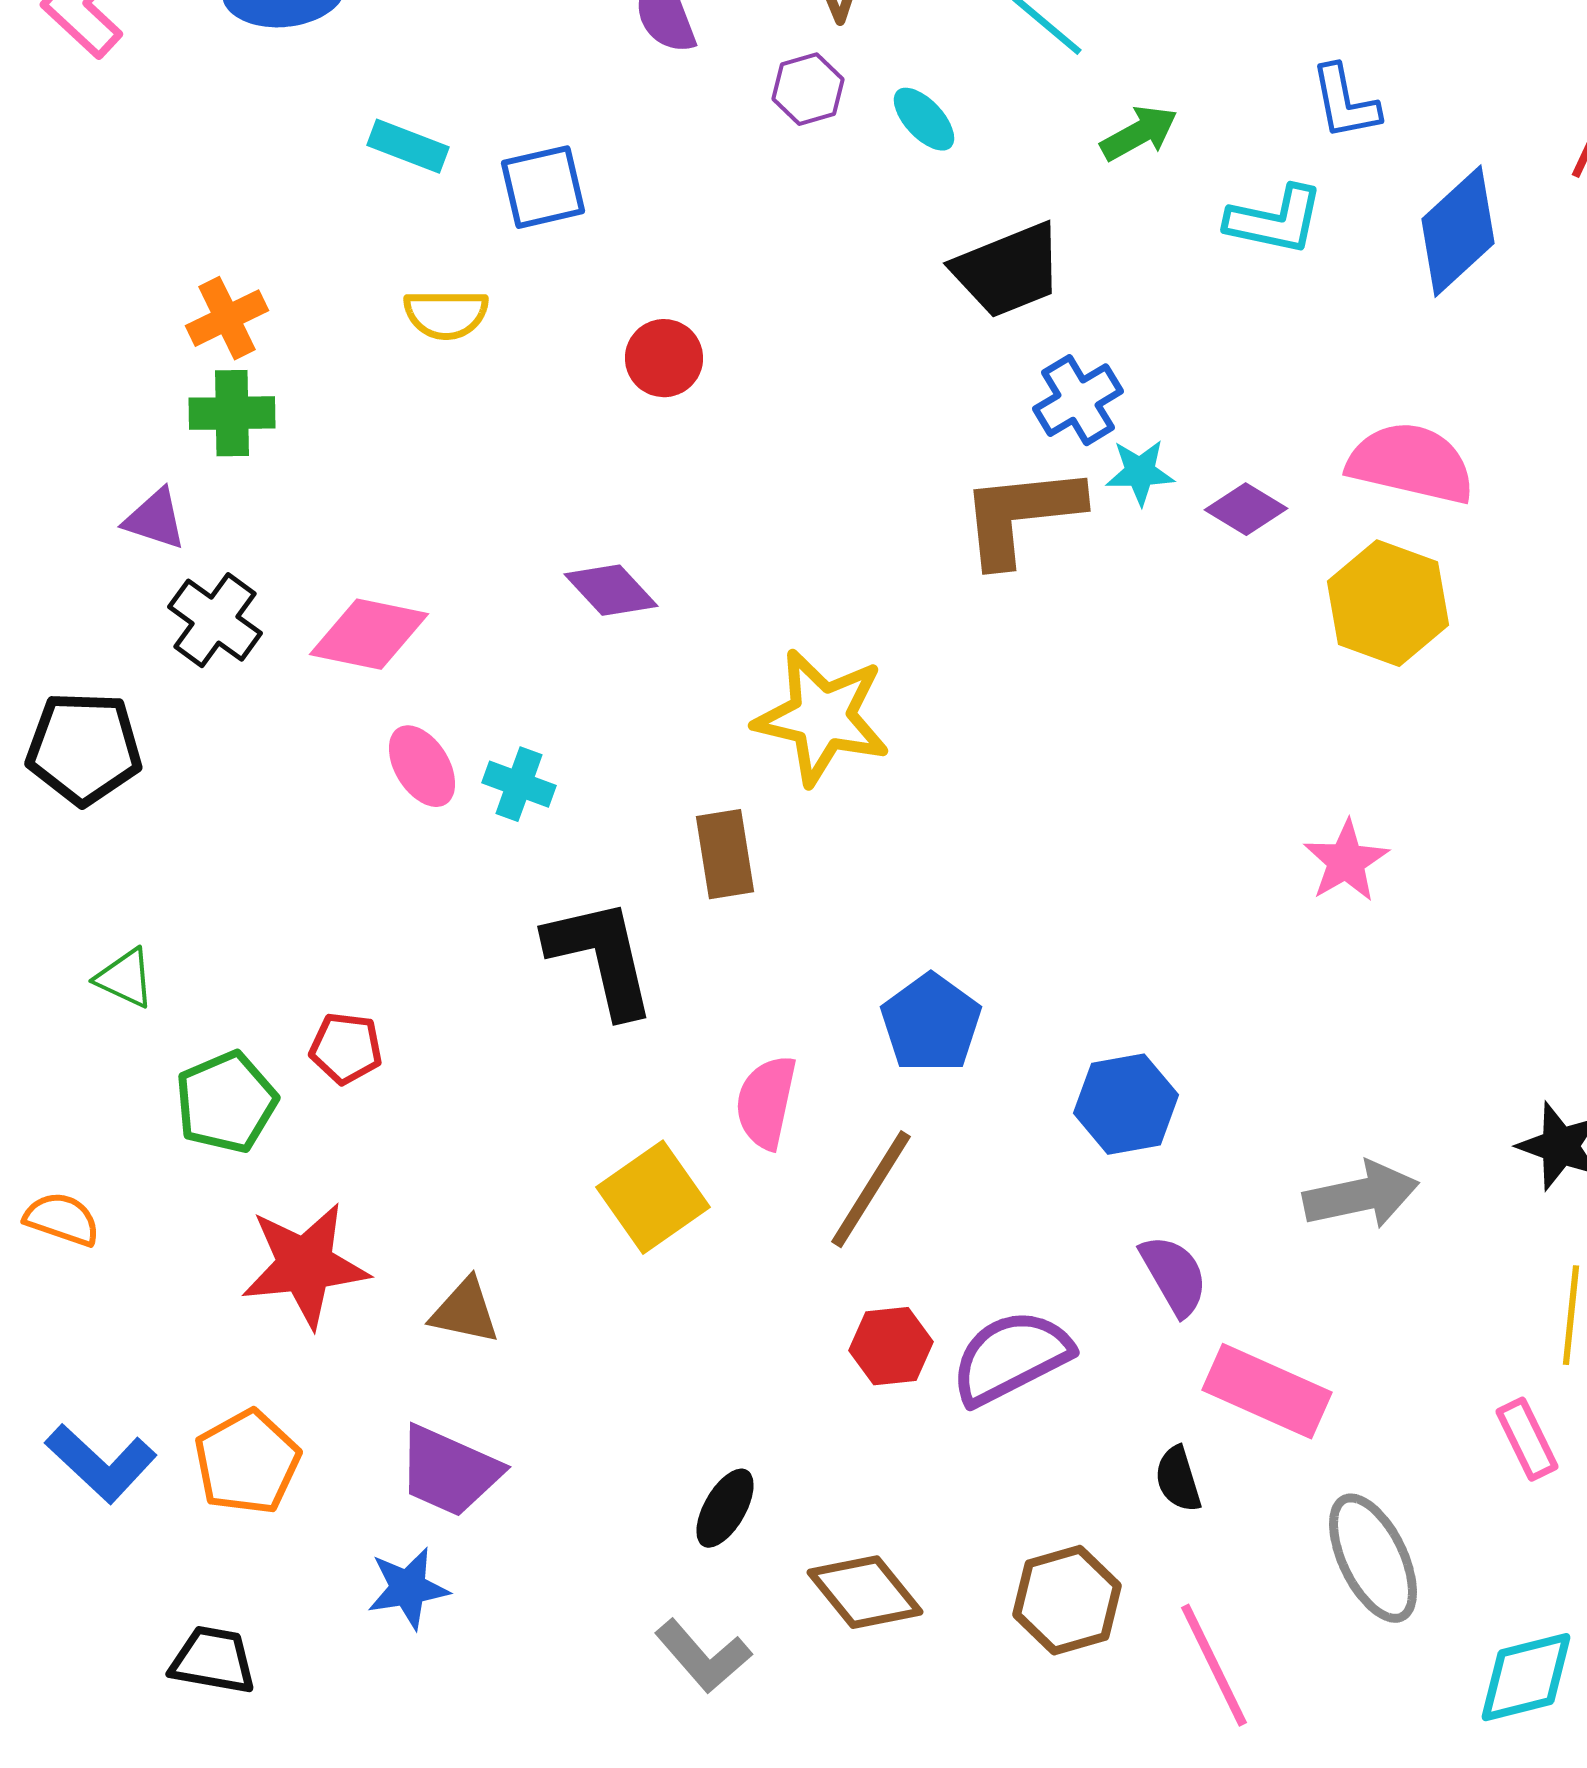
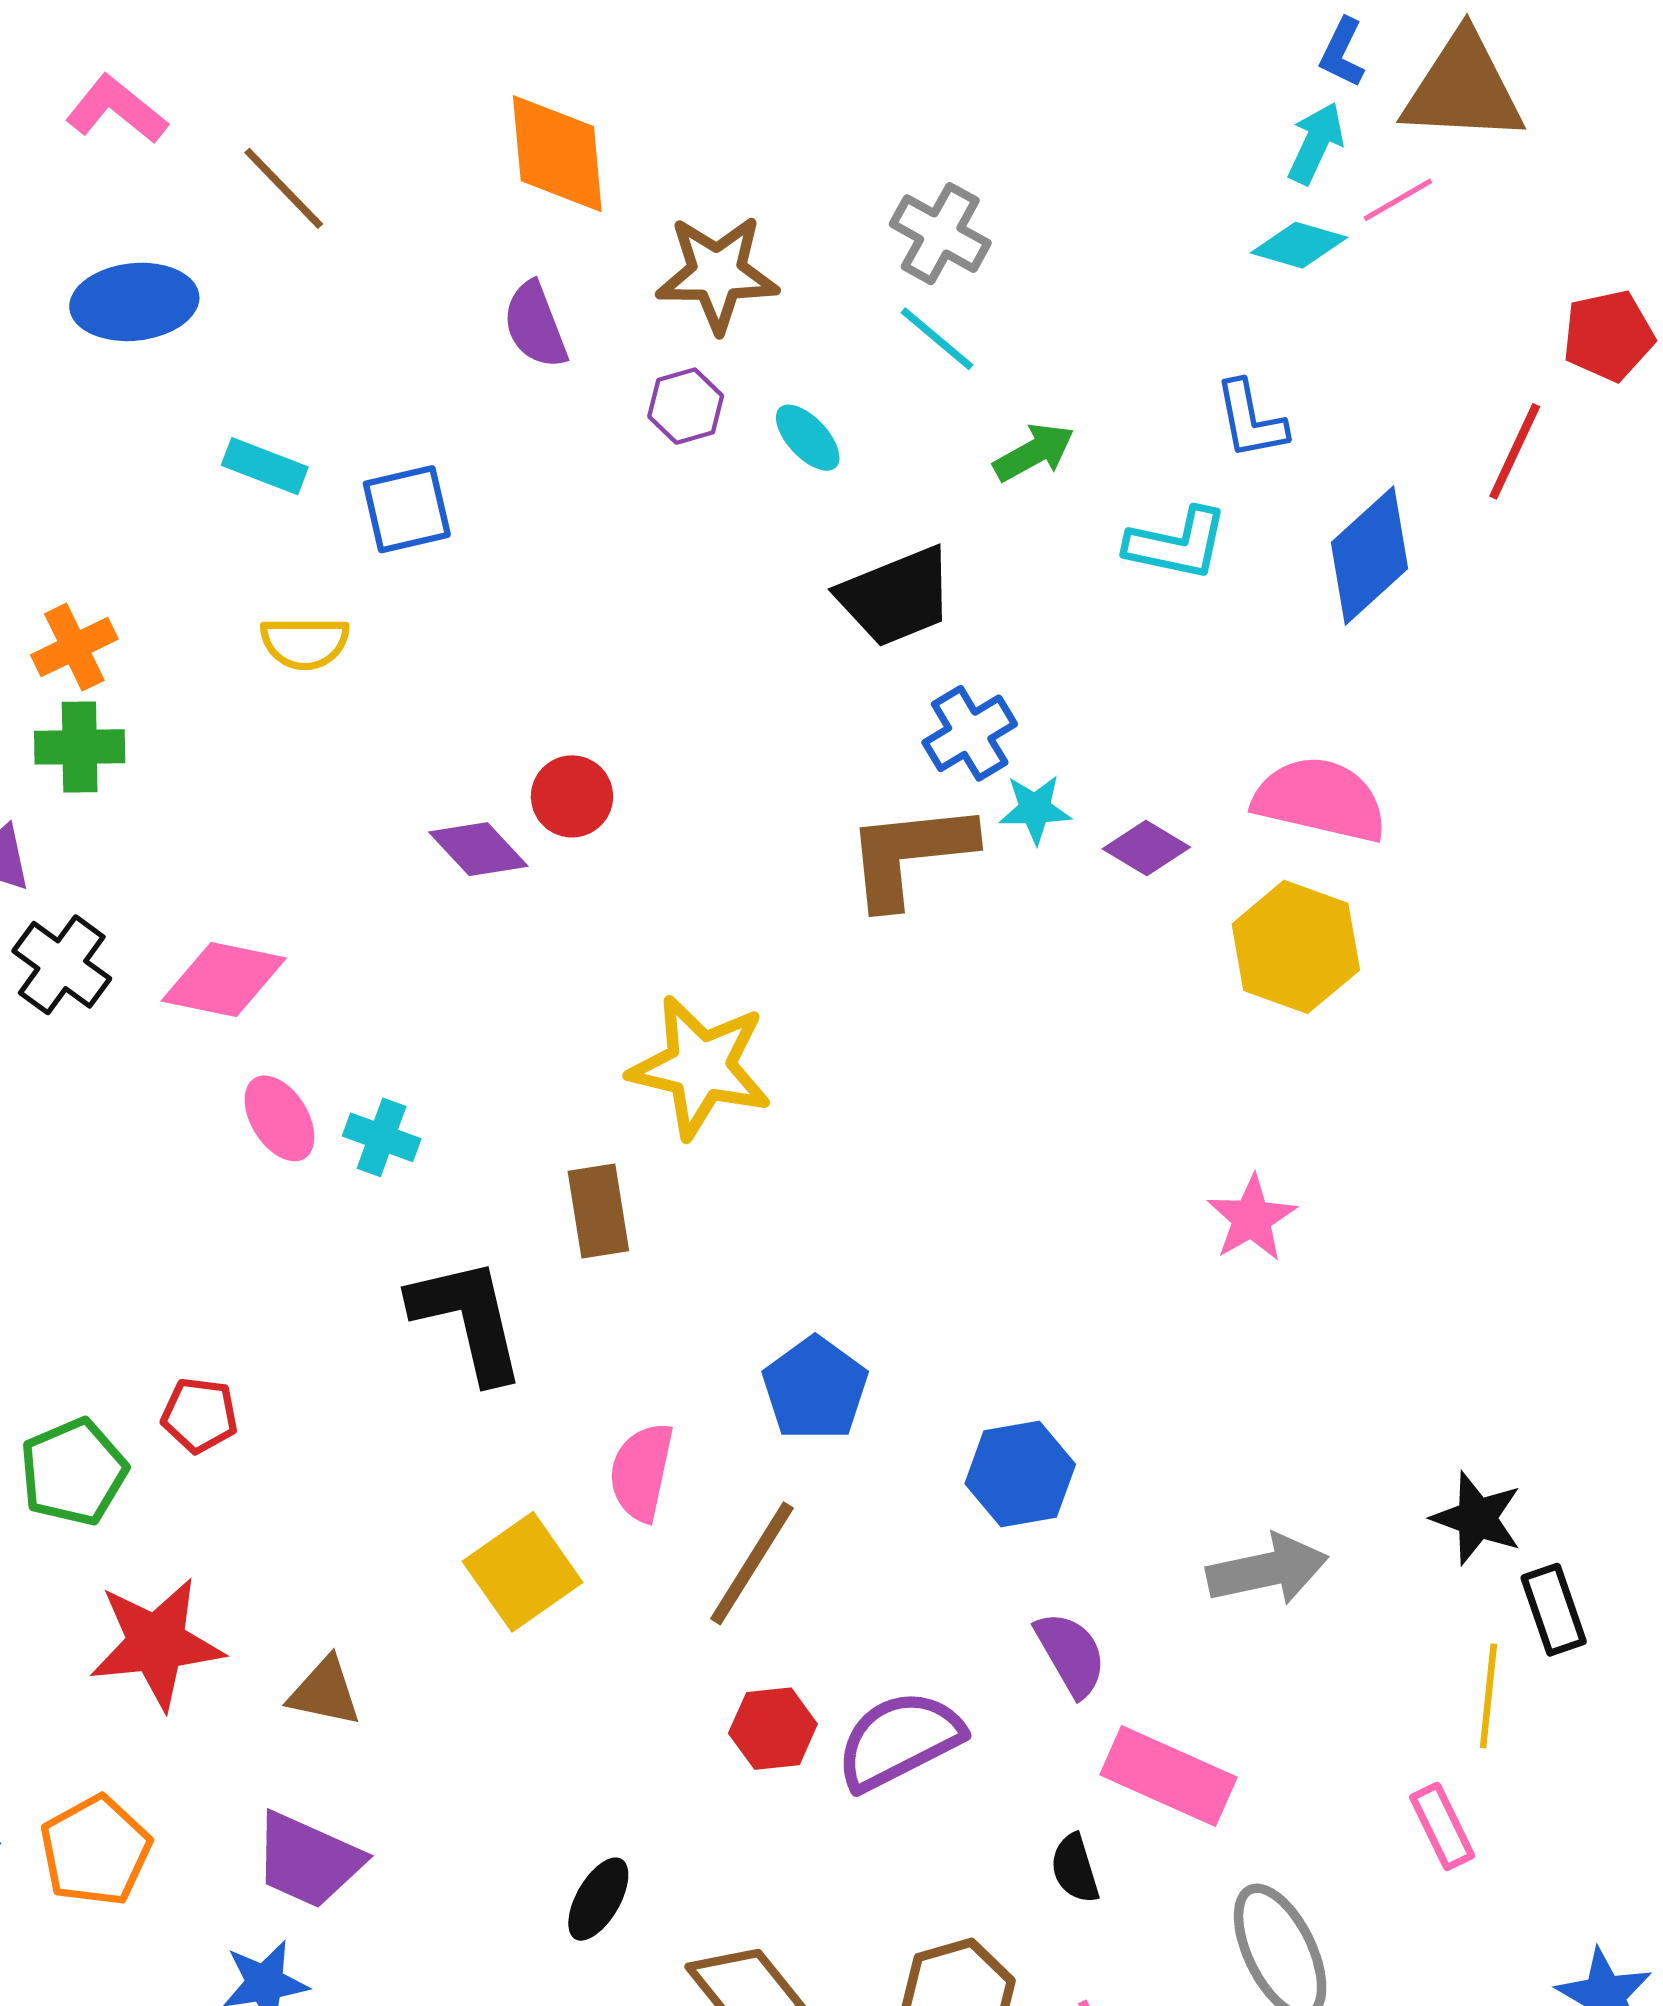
red circle: (664, 358) -> (572, 796), moved
purple diamond: (611, 590) -> (478, 849), moved

